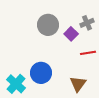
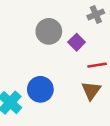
gray cross: (87, 23) -> (96, 14), moved
brown triangle: (78, 84) -> (91, 91), moved

